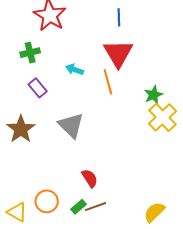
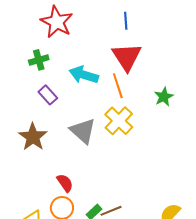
cyan arrow: (74, 69) -> (84, 75), size x1.6
yellow cross: (162, 117) -> (119, 121), moved
red semicircle: (90, 178) -> (65, 183), moved

